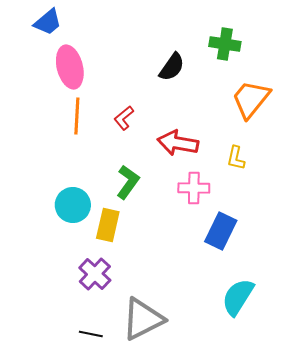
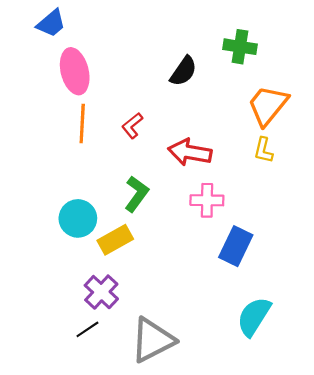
yellow L-shape: (236, 158) -> (263, 150), moved
yellow rectangle: (108, 225) -> (115, 240), turned 48
black line: (91, 334) -> (87, 329), moved, turned -45

